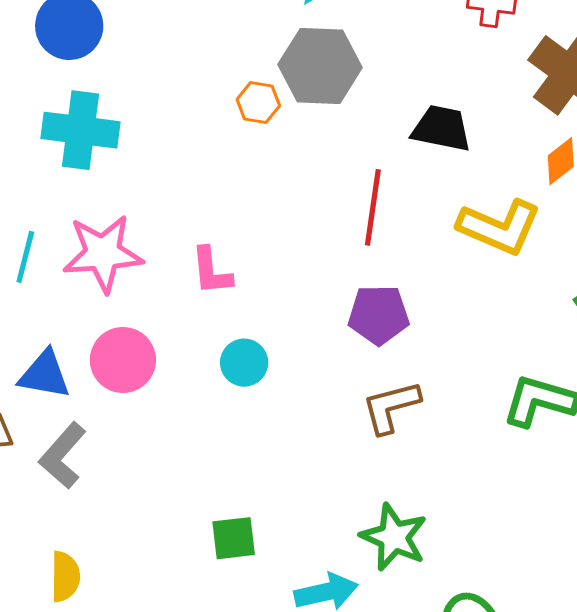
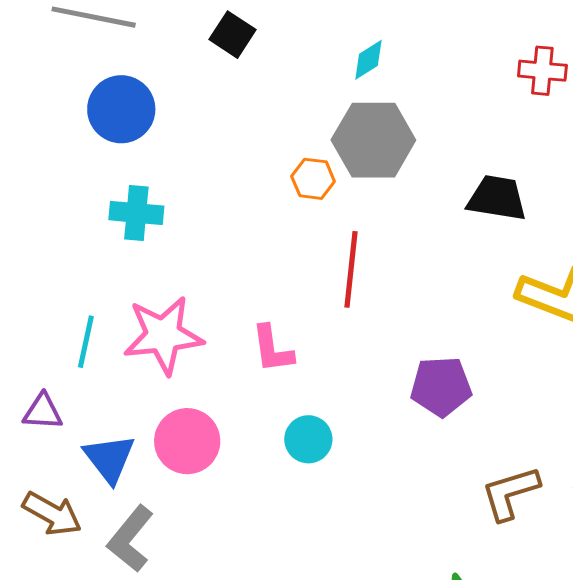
cyan cross: (81, 130) -> (136, 213), size x0.7
red line: (373, 207) -> (351, 269), moved
blue triangle: (45, 375) -> (109, 459), turned 44
brown L-shape: (391, 407) -> (510, 493), moved

